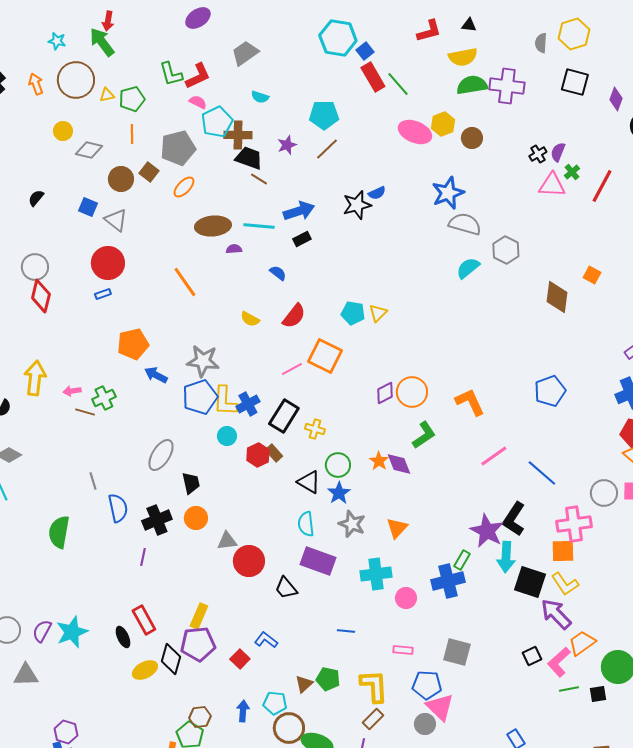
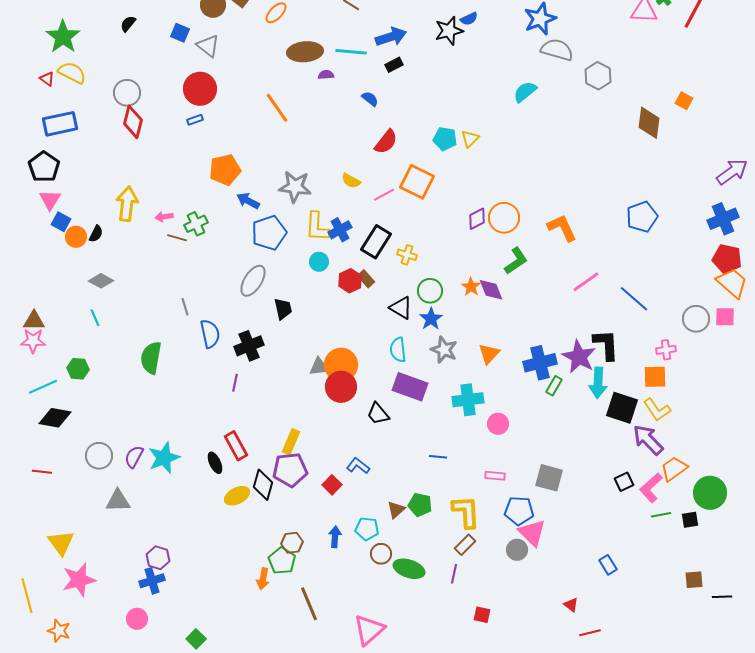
cyan semicircle: (468, 268) -> (525, 92), moved
yellow semicircle: (250, 319) -> (351, 181), moved
blue pentagon: (200, 397) -> (269, 233), moved
orange circle: (196, 518) -> (341, 365), moved, size x1.4
black L-shape: (514, 519) -> (606, 345), turned 144
pink cross: (574, 524) -> (666, 350), size x0.6
blue cross: (448, 581) -> (540, 363), moved
brown circle: (289, 728) -> (381, 554), size x0.7

